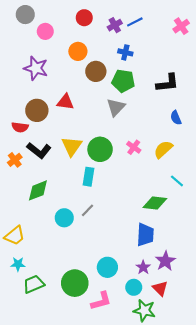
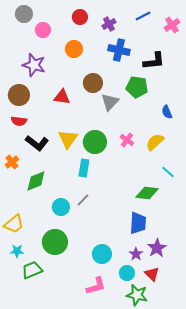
blue line: (135, 22) -> (143, 16), moved
blue cross: (125, 52) -> (119, 50), size x1.5
brown circle: (96, 71) -> (93, 83), moved
green pentagon: (123, 81) -> (137, 87), moved
black L-shape: (167, 83) -> (154, 61), moved
brown circle: (37, 110) -> (19, 95), moved
orange cross: (15, 160) -> (12, 162), moved
green circle: (75, 283) -> (55, 242), moved

